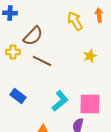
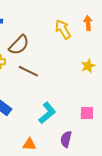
yellow star: (90, 56) -> (88, 66), moved
pink square: (90, 104) -> (87, 113), moved, size x0.6

